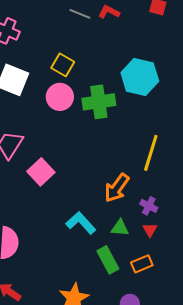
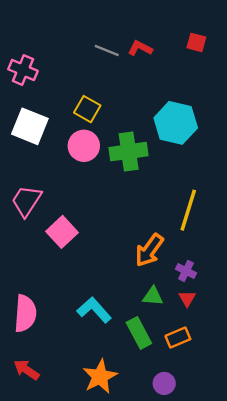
cyan L-shape: (81, 223) -> (94, 310), moved

